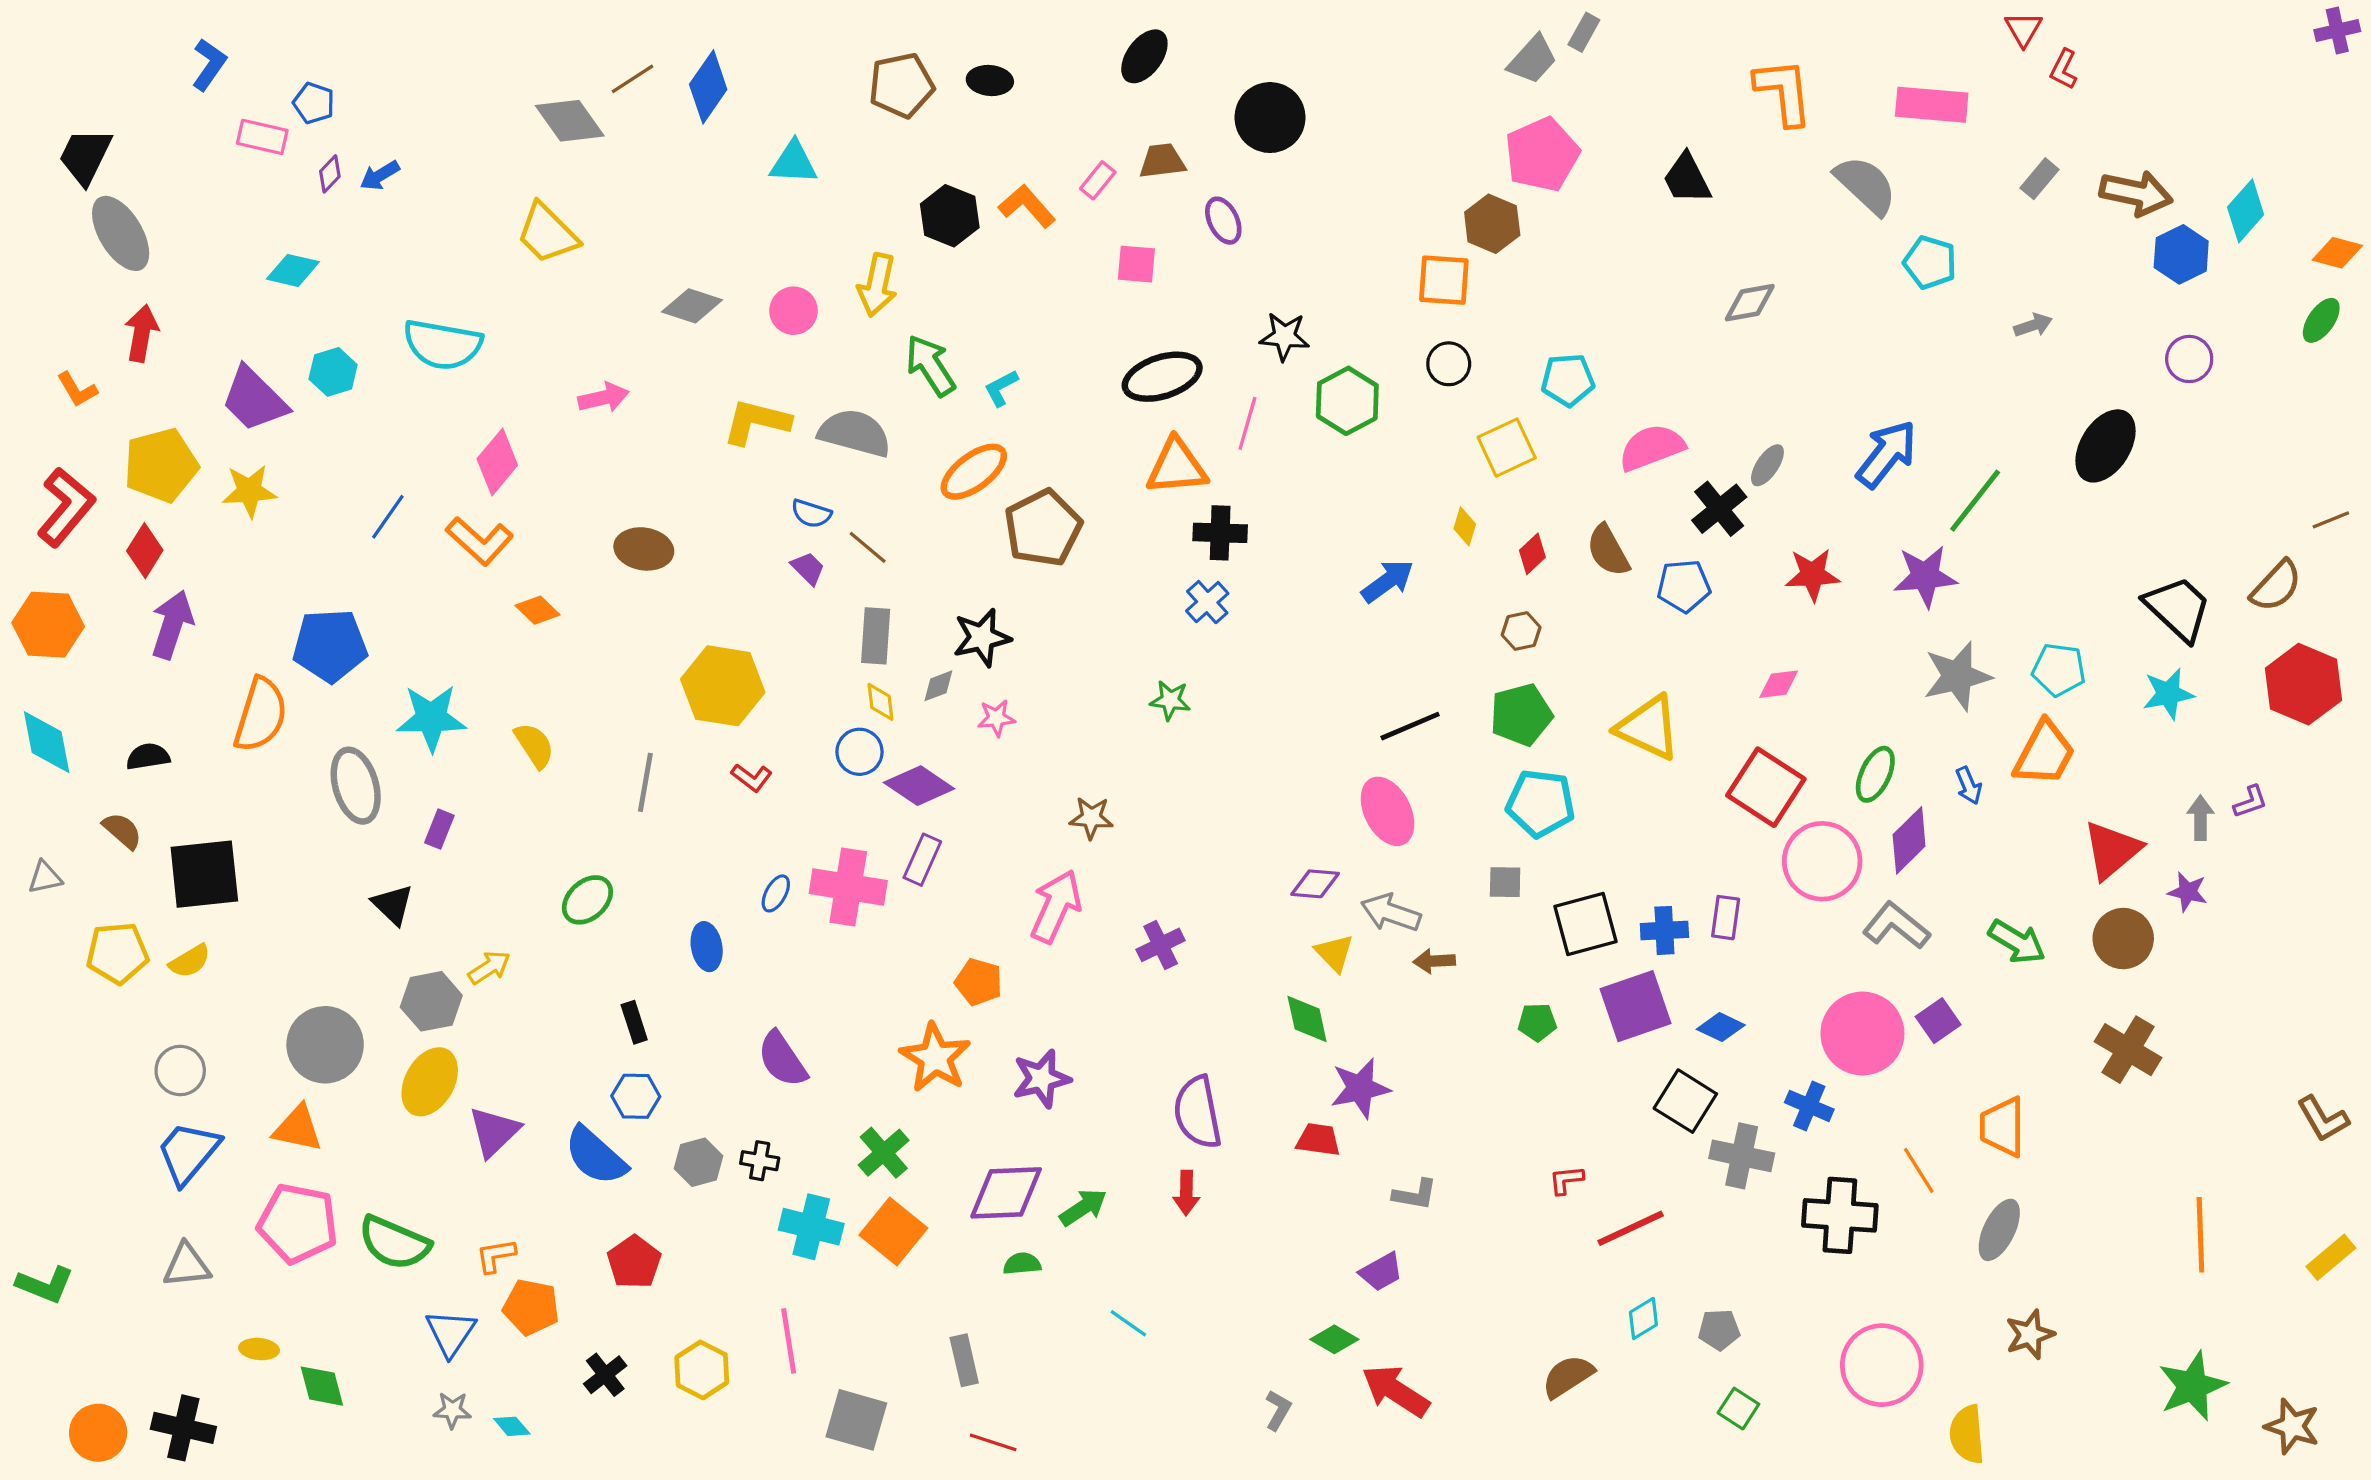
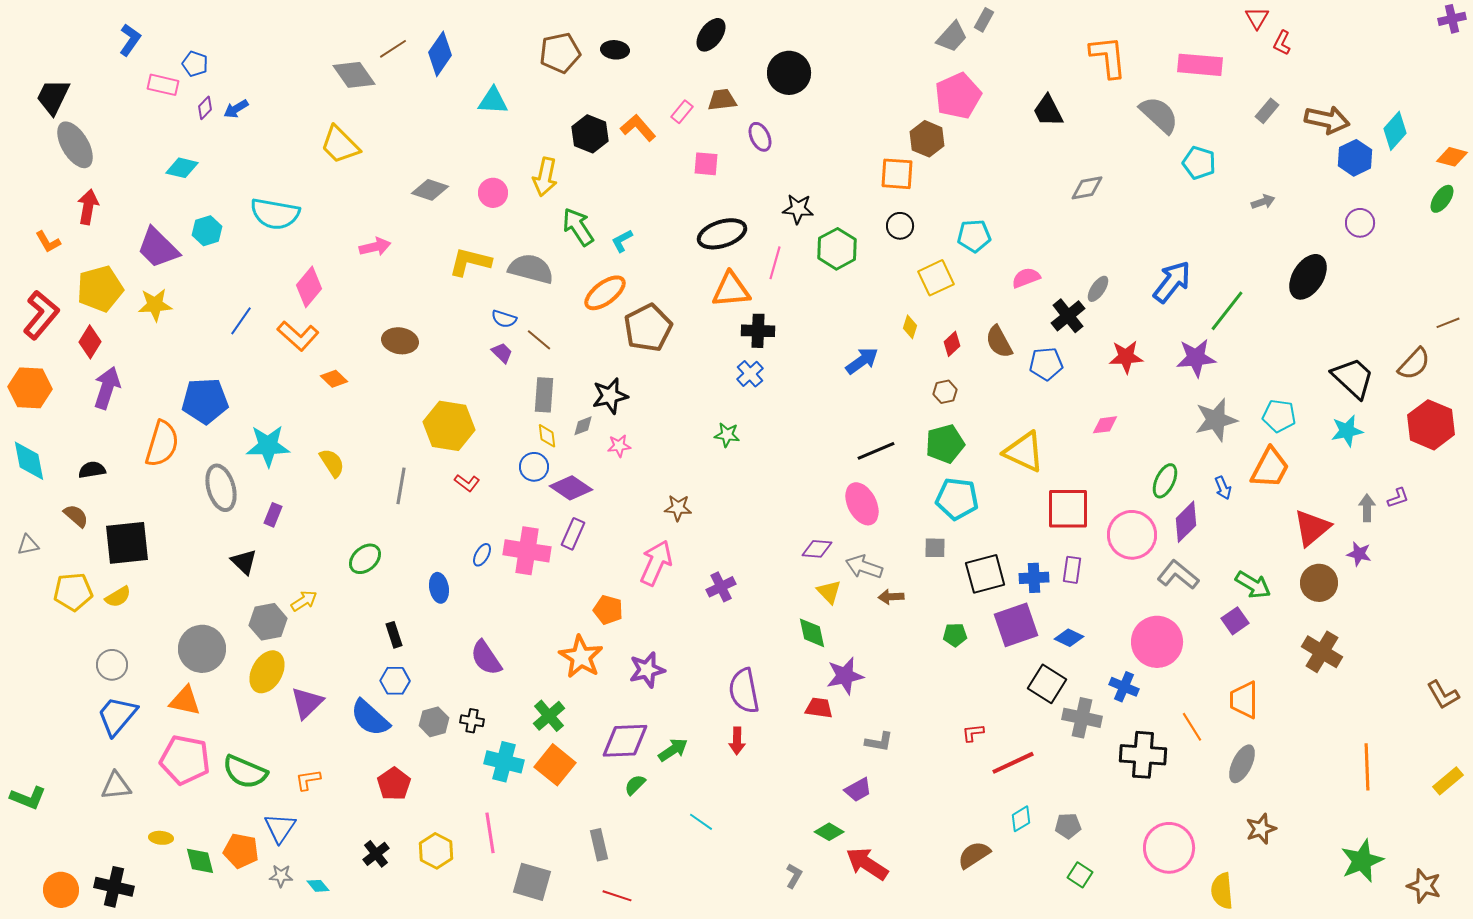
pink semicircle: (1652, 448) -> (1026, 278), size x0.7
red square: (1766, 787) -> (1068, 509), moved, turned -33
purple square: (1938, 1021) -> (1235, 621), moved
green semicircle: (1022, 1264) -> (635, 785), turned -40
orange pentagon: (531, 1307) -> (241, 851), moved

